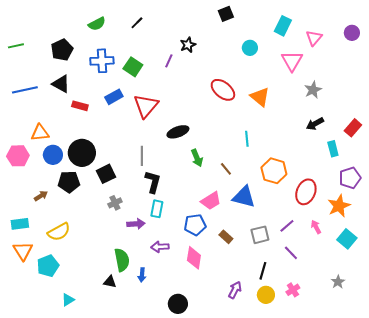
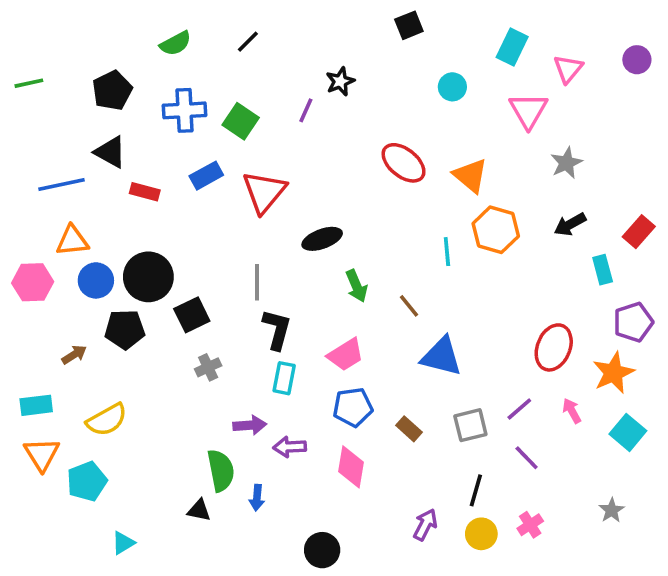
blue line: (25, 90) -> (62, 185), moved
orange hexagon: (274, 171) -> (496, 230), moved
pink trapezoid: (211, 201) -> (346, 355), moved
purple arrow: (136, 224) -> (250, 425), moved

